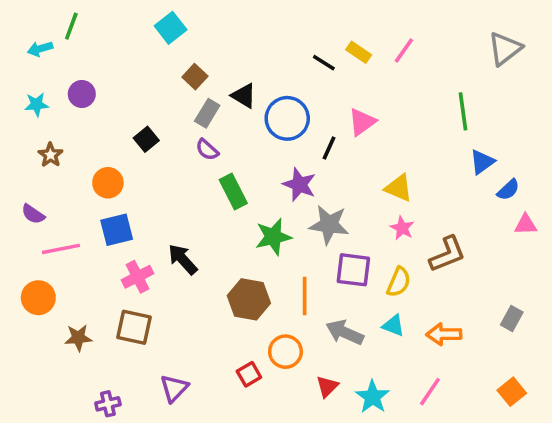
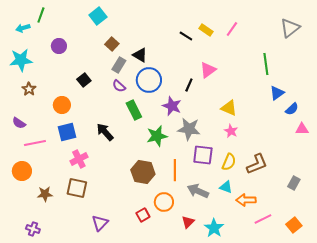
purple circle: (82, 94) -> (59, 46), moved
cyan star: (37, 104) -> (21, 60), size x1.6
blue circle: (287, 118) -> (149, 80), moved
brown L-shape: (447, 254) -> (257, 164), moved
black arrow: (183, 259) -> (105, 132), moved
orange arrow: (444, 334) -> (246, 200), moved
pink line: (430, 392) -> (263, 219), moved, turned 30
purple cross: (108, 404) -> (33, 229), moved, turned 32

